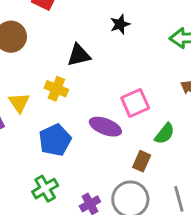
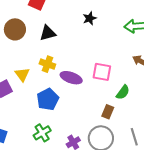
black triangle: (79, 55) -> (48, 33), moved
pink square: (135, 103) -> (102, 72), turned 36
purple ellipse: (105, 127) -> (71, 78), moved

